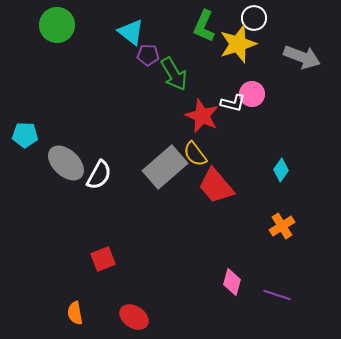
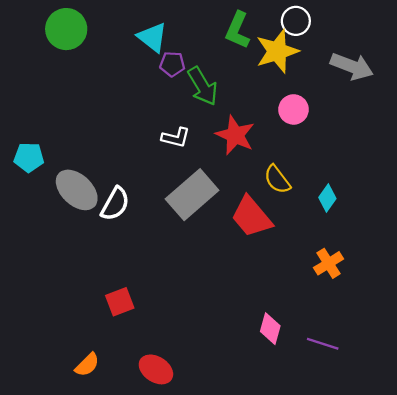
white L-shape: (233, 103) -> (176, 137), moved
yellow semicircle: (195, 154) -> (277, 179), moved
orange semicircle: (75, 313) -> (87, 365), turned -125

